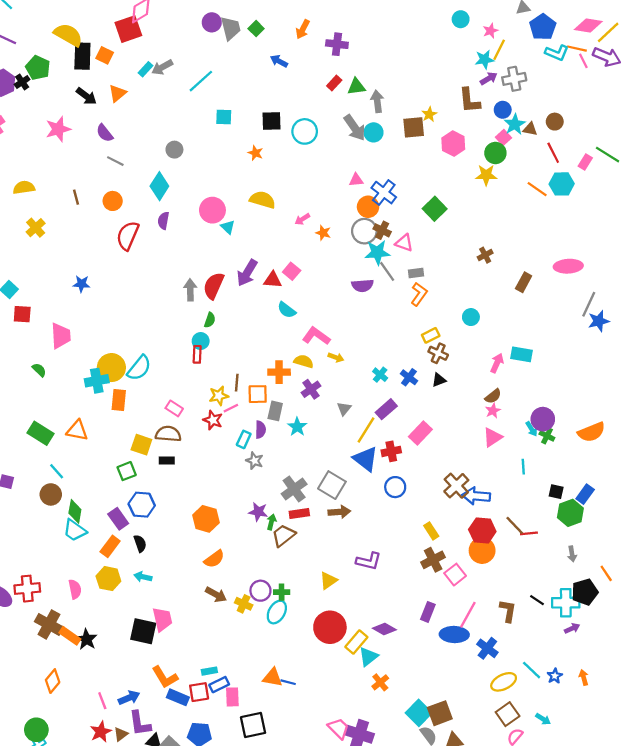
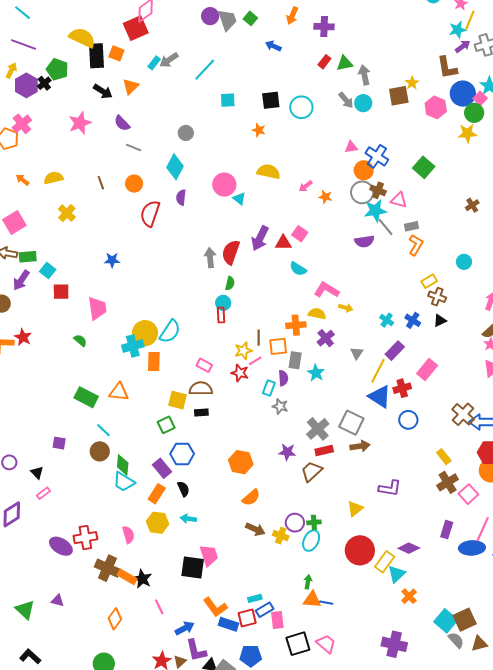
blue circle: (503, 110) -> (463, 94), moved, size x1.6
gray arrow: (355, 128) -> (346, 100), size x0.7
green arrow: (271, 522) -> (308, 582), moved
pink line: (102, 701) -> (159, 607), moved
pink trapezoid: (339, 728) -> (326, 644), moved

